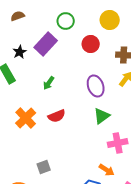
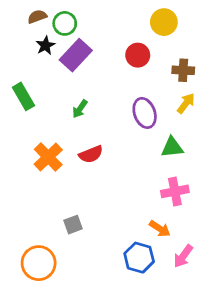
green circle: (66, 21) -> (65, 23), moved
black star: (20, 52) -> (45, 45), moved
green triangle: (102, 116) -> (172, 147), moved, turned 30

